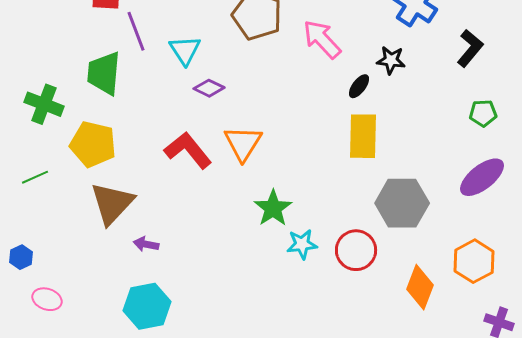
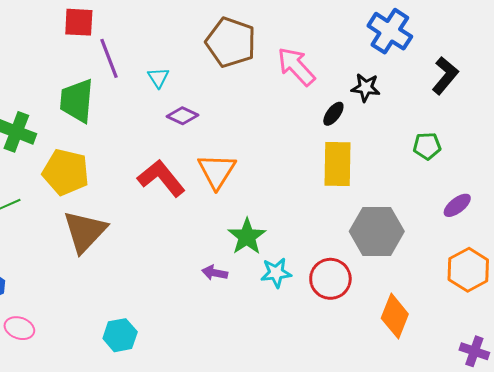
cyan triangle: (185, 50) -> (158, 77), size x0.7
green pentagon: (483, 113) -> (427, 146), moved
purple ellipse: (482, 177) -> (457, 205), size x0.6
purple arrow: (146, 244) -> (215, 273), moved
orange hexagon: (474, 261) -> (468, 270), moved
cyan hexagon: (147, 306) -> (120, 335), size x0.7

